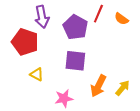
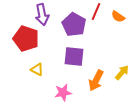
yellow arrow: (123, 88) -> (122, 73), moved

